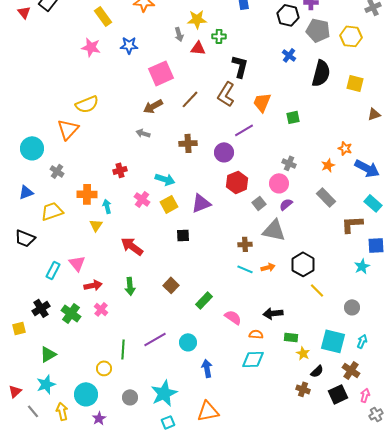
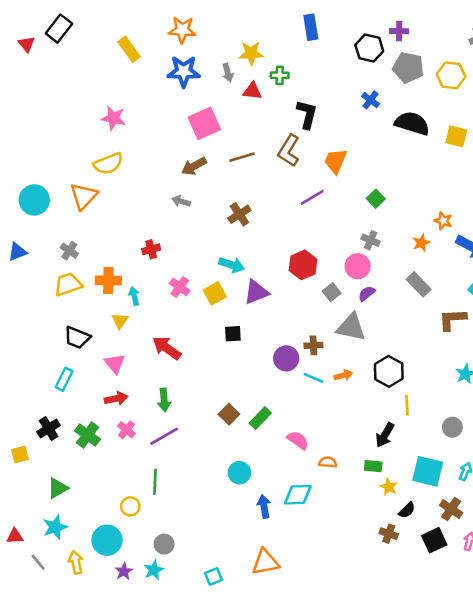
blue star: (129, 45) -> (184, 71), moved, size x1.4
pink star: (91, 47) -> (113, 118), moved
black semicircle: (321, 73) -> (412, 123), turned -88
brown line: (190, 99) -> (242, 157), turned 30
green square: (293, 117) -> (376, 199), moved, turned -32
brown cross: (188, 143) -> (239, 214), turned -30
cyan circle: (32, 148) -> (34, 200), moved
purple circle: (224, 152) -> (286, 358), moved
cyan arrow: (165, 179) -> (232, 265), moved
blue triangle: (26, 192) -> (17, 252), moved
yellow trapezoid: (52, 211) -> (68, 284), moved
black trapezoid: (25, 238) -> (77, 338), moved
pink triangle: (77, 263) -> (115, 364), moved
brown square: (171, 285) -> (229, 414), moved
yellow line: (317, 290) -> (407, 405), turned 42
black arrow: (273, 313) -> (385, 435), moved, turned -54
purple line: (155, 339) -> (164, 436), moved
cyan diamond: (253, 359) -> (298, 495), moved
red triangle: (15, 391) -> (15, 536), turned 40
cyan star: (164, 393) -> (154, 570), moved, size x0.6

